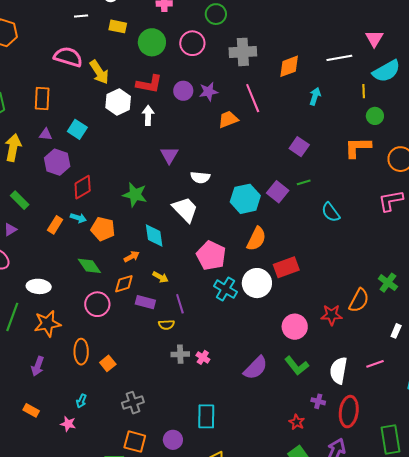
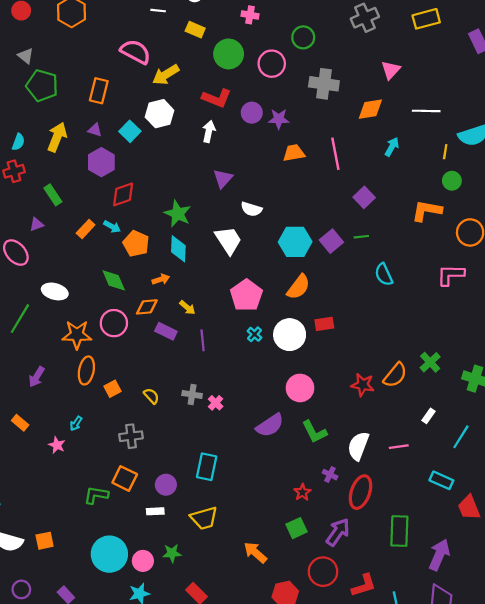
pink triangle: (374, 38) -> (391, 70), moved
yellow arrow: (99, 72) -> (166, 75), turned 80
pink line: (253, 98) -> (335, 154), moved
white hexagon: (118, 102) -> (160, 114), moved
cyan diamond: (154, 236) -> (178, 249), moved
red rectangle: (286, 267) -> (324, 324), size x0.7
cyan cross: (225, 289) -> (255, 334), size x0.6
orange star: (47, 324) -> (77, 335), moved
yellow semicircle: (166, 325) -> (151, 396), moved, turned -140
pink circle: (295, 327) -> (300, 388), moved

